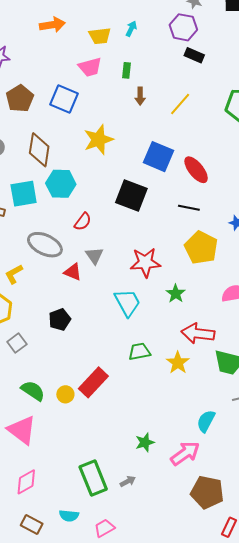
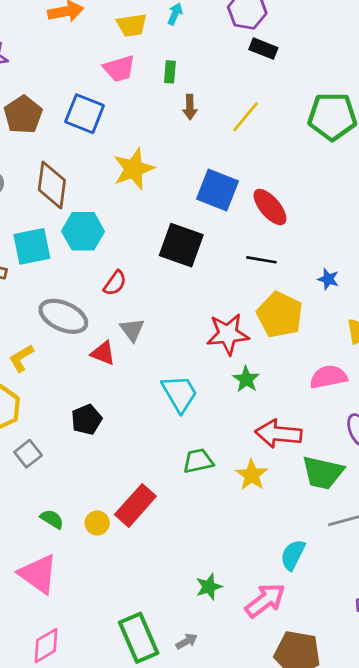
red star: (145, 262) -> (228, 334), moved
green semicircle: (33, 391) -> (52, 519), size x0.7

